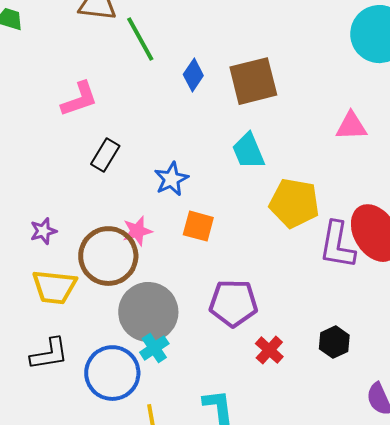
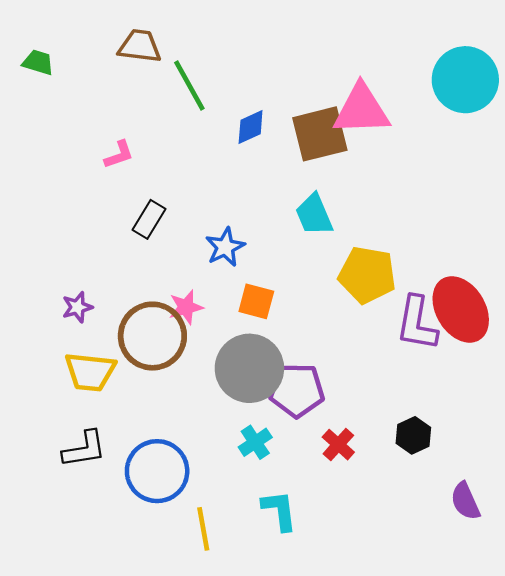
blue diamond: (193, 75) -> (251, 127), turned 32
pink L-shape: (79, 99) -> (119, 155), size x0.7
pink triangle: (351, 126) -> (361, 110), moved, size x1.6
gray circle: (148, 312) -> (249, 368), moved
cyan cross: (154, 348) -> (255, 442), moved

